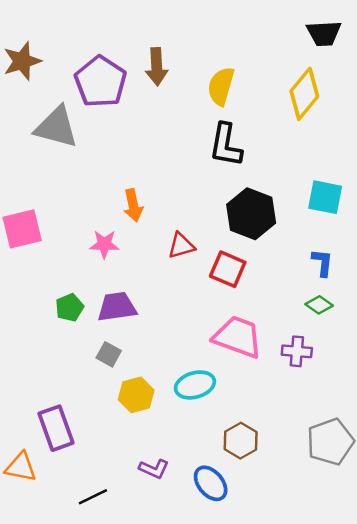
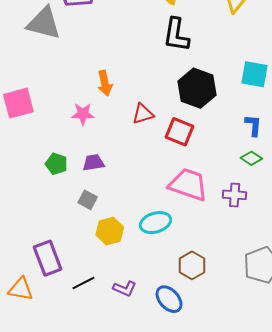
purple trapezoid: (117, 307) -> (93, 163), size x0.7
green pentagon: (69, 308) -> (56, 164), turned -30
black line: (93, 497) -> (83, 283), moved

